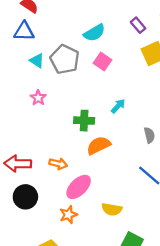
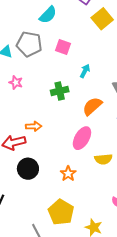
pink square: (103, 61) -> (63, 47), moved
orange semicircle: (99, 145) -> (92, 106), moved
orange arrow: (58, 164) -> (34, 126), moved
pink ellipse: (79, 187) -> (82, 138), moved

